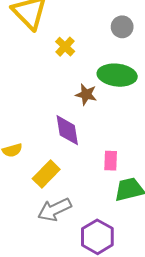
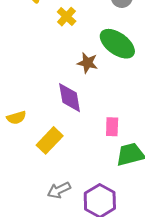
green ellipse: (117, 75) -> (117, 44), turned 30
gray arrow: (54, 210) -> (59, 190), moved, size x0.7

